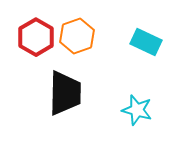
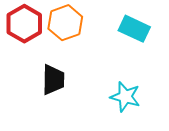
black trapezoid: (65, 93) -> (53, 80), size x0.7

